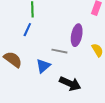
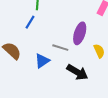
black arrow: (70, 84) -> (77, 72), moved

